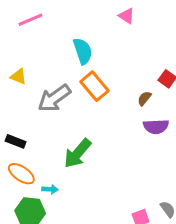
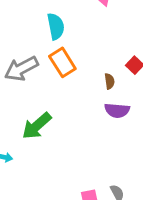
brown semicircle: (144, 98) -> (110, 81), turned 126

